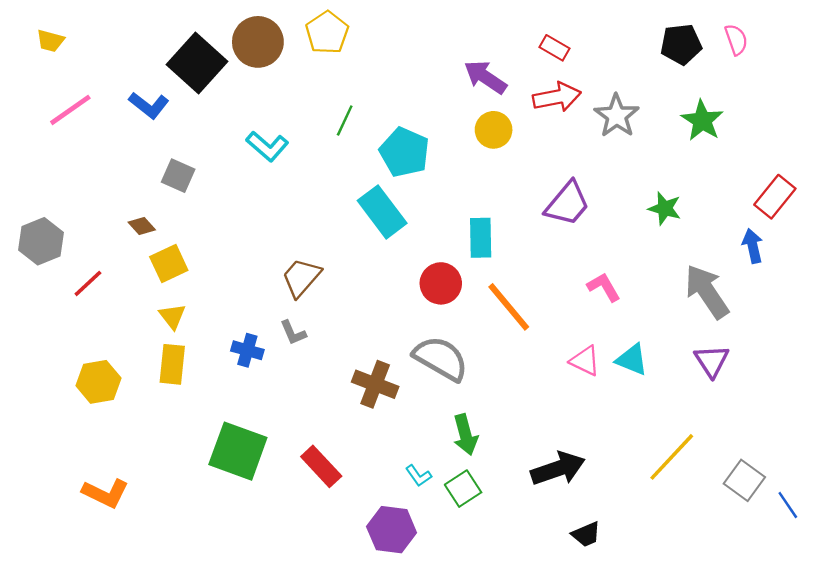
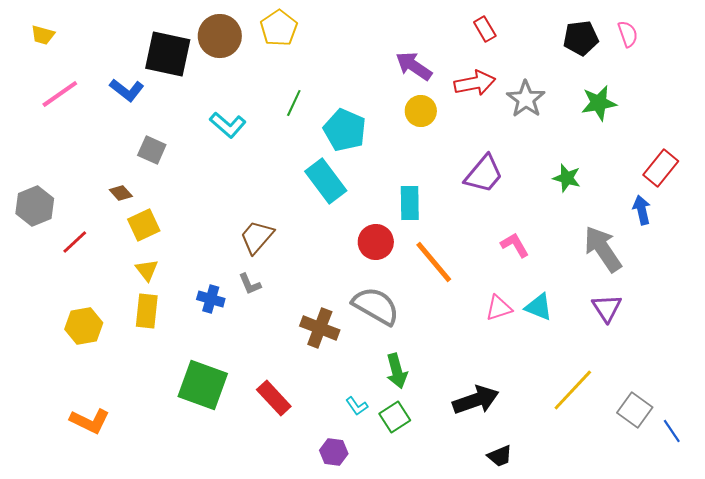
red rectangle: (554, 48) -> (485, 29), moved, turned 30
black square: (197, 63) -> (168, 54), turned -30
green star: (702, 120) -> (599, 103), turned 30
pink triangle: (585, 361) -> (499, 308), turned -44
purple hexagon: (392, 530) -> (334, 452), size x0.7

